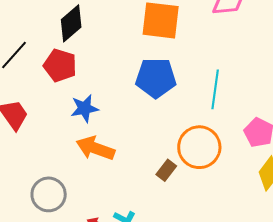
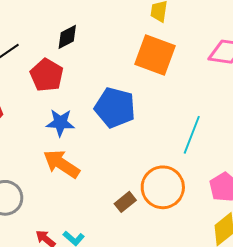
black diamond: (71, 23) -> (67, 37), size x0.7
blue pentagon: (156, 78) -> (115, 108), moved

